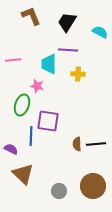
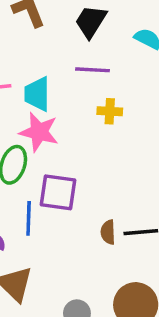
cyan trapezoid: (49, 64) -> (37, 94), moved
pink star: (37, 86) -> (39, 132), size x1.6

